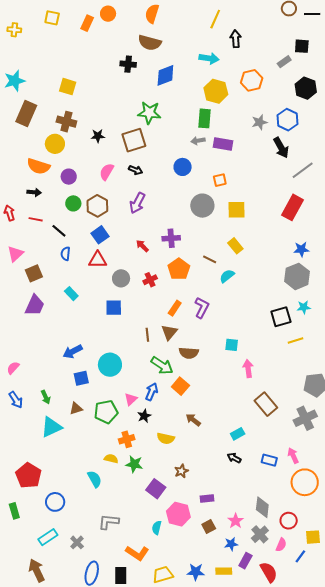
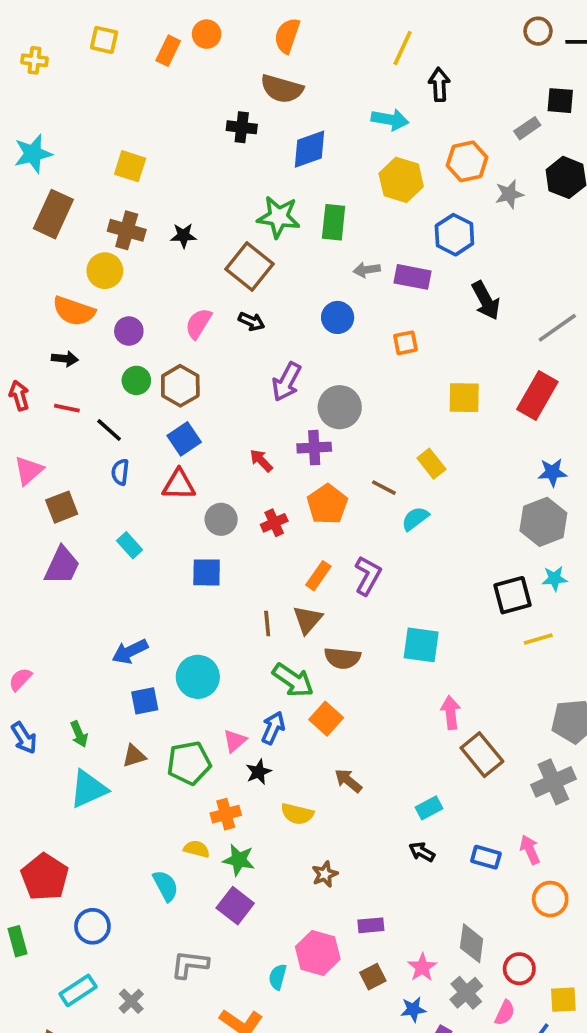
green rectangle: (204, 118) -> (334, 222), moved
blue hexagon: (287, 120) -> (454, 235), moved
gray star: (260, 122) -> (509, 194), moved
black star: (98, 136) -> (183, 236), moved
brown square: (134, 140) -> (249, 266), turned -35
black arrow: (281, 148) -> (486, 300), moved
purple arrow: (137, 203) -> (287, 382), moved
gray circle: (202, 206) -> (340, 407), moved
yellow square: (236, 210) -> (464, 398), moved
cyan square: (232, 345) -> (421, 645), size x1.5
pink arrow: (248, 369) -> (451, 713), moved
orange circle: (305, 482) -> (550, 899), size x0.7
purple square: (156, 489) -> (235, 906), moved

